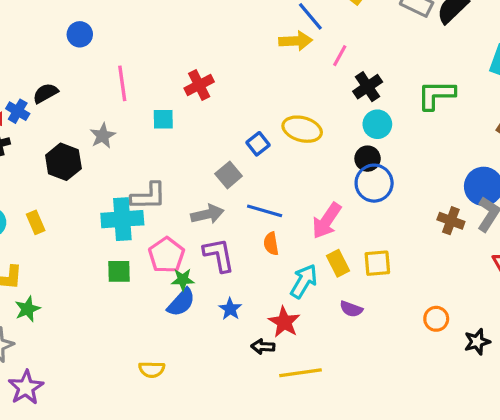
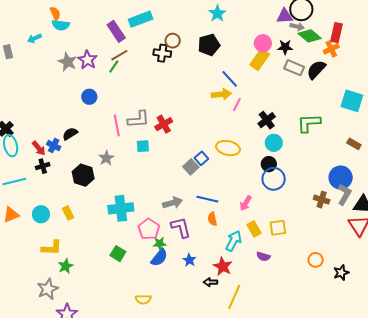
pink line: (340, 56) -> (237, 105), moved
gray square: (229, 175) -> (191, 167), moved
gray L-shape: (148, 196) -> (138, 119), moved
pink arrow: (327, 221) -> (246, 203), size x0.7
green square: (119, 271) -> (118, 254), moved, turned 35
yellow line: (301, 373) -> (234, 297), turned -55

